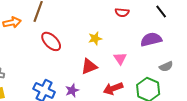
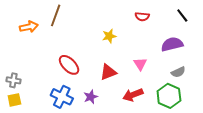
yellow star: (95, 38) -> (109, 36), moved
red ellipse: (51, 41) -> (69, 65), moved
gray semicircle: (166, 66) -> (178, 72), moved

